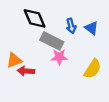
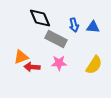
blue triangle: (91, 28) -> (93, 27), turned -32
pink star: (59, 57) -> (59, 63), moved

